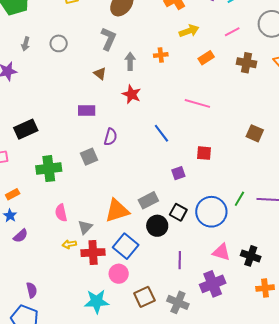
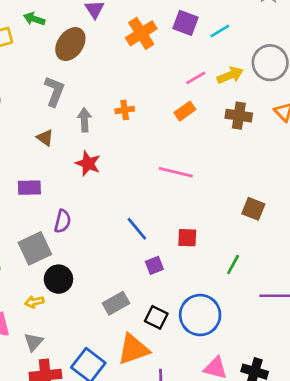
yellow arrow: (189, 31) -> (230, 75), moved
pink line: (232, 32) -> (196, 78), moved
blue line: (161, 133) -> (137, 229), moved
gray square: (89, 157) -> (35, 248), size x1.4
green line: (239, 199) -> (233, 265), moved
orange triangle: (117, 211) -> (133, 349), moved
black circle: (157, 226) -> (58, 279), moved
yellow arrow: (69, 244) -> (34, 302), moved

